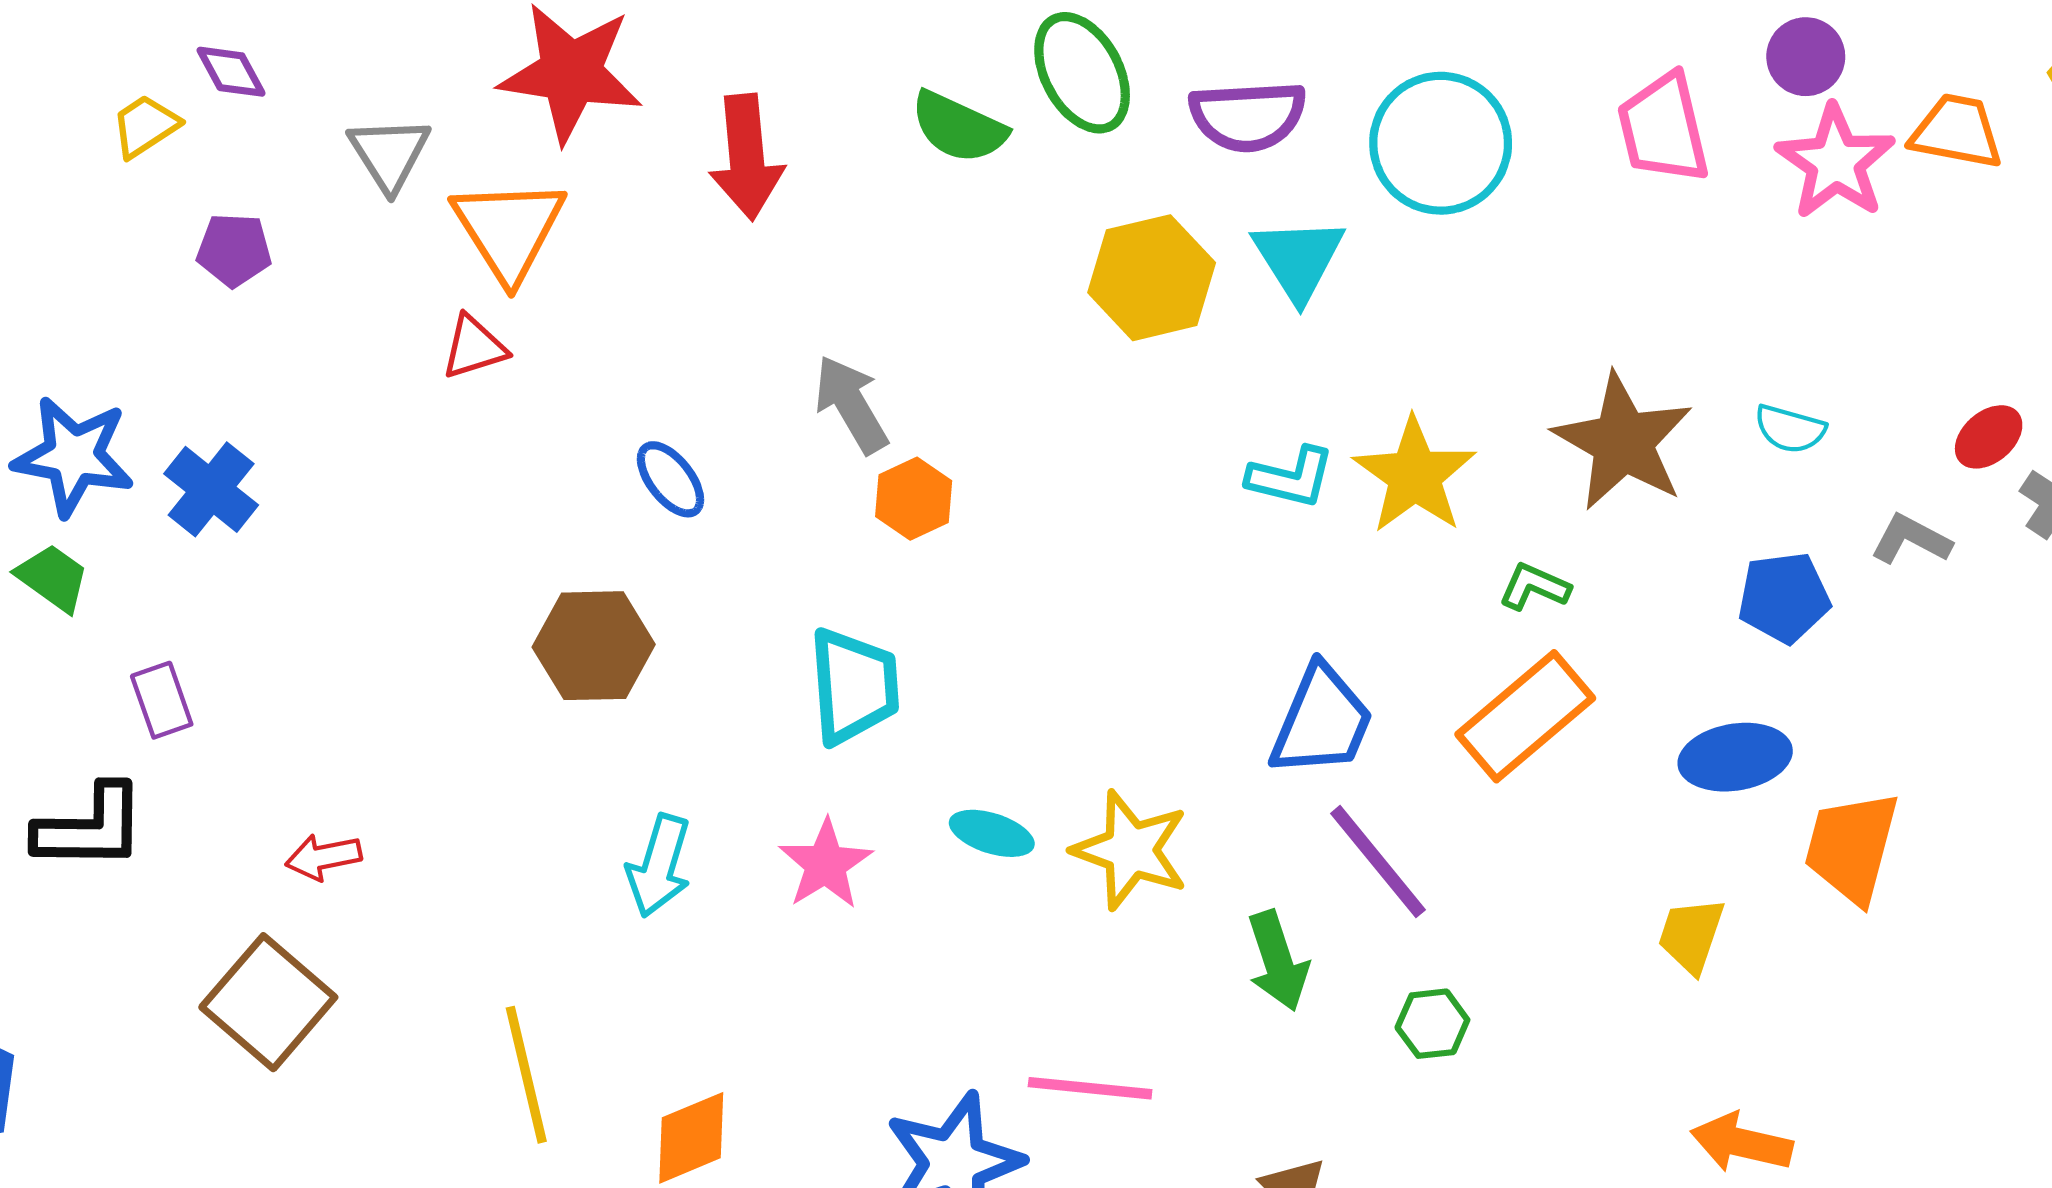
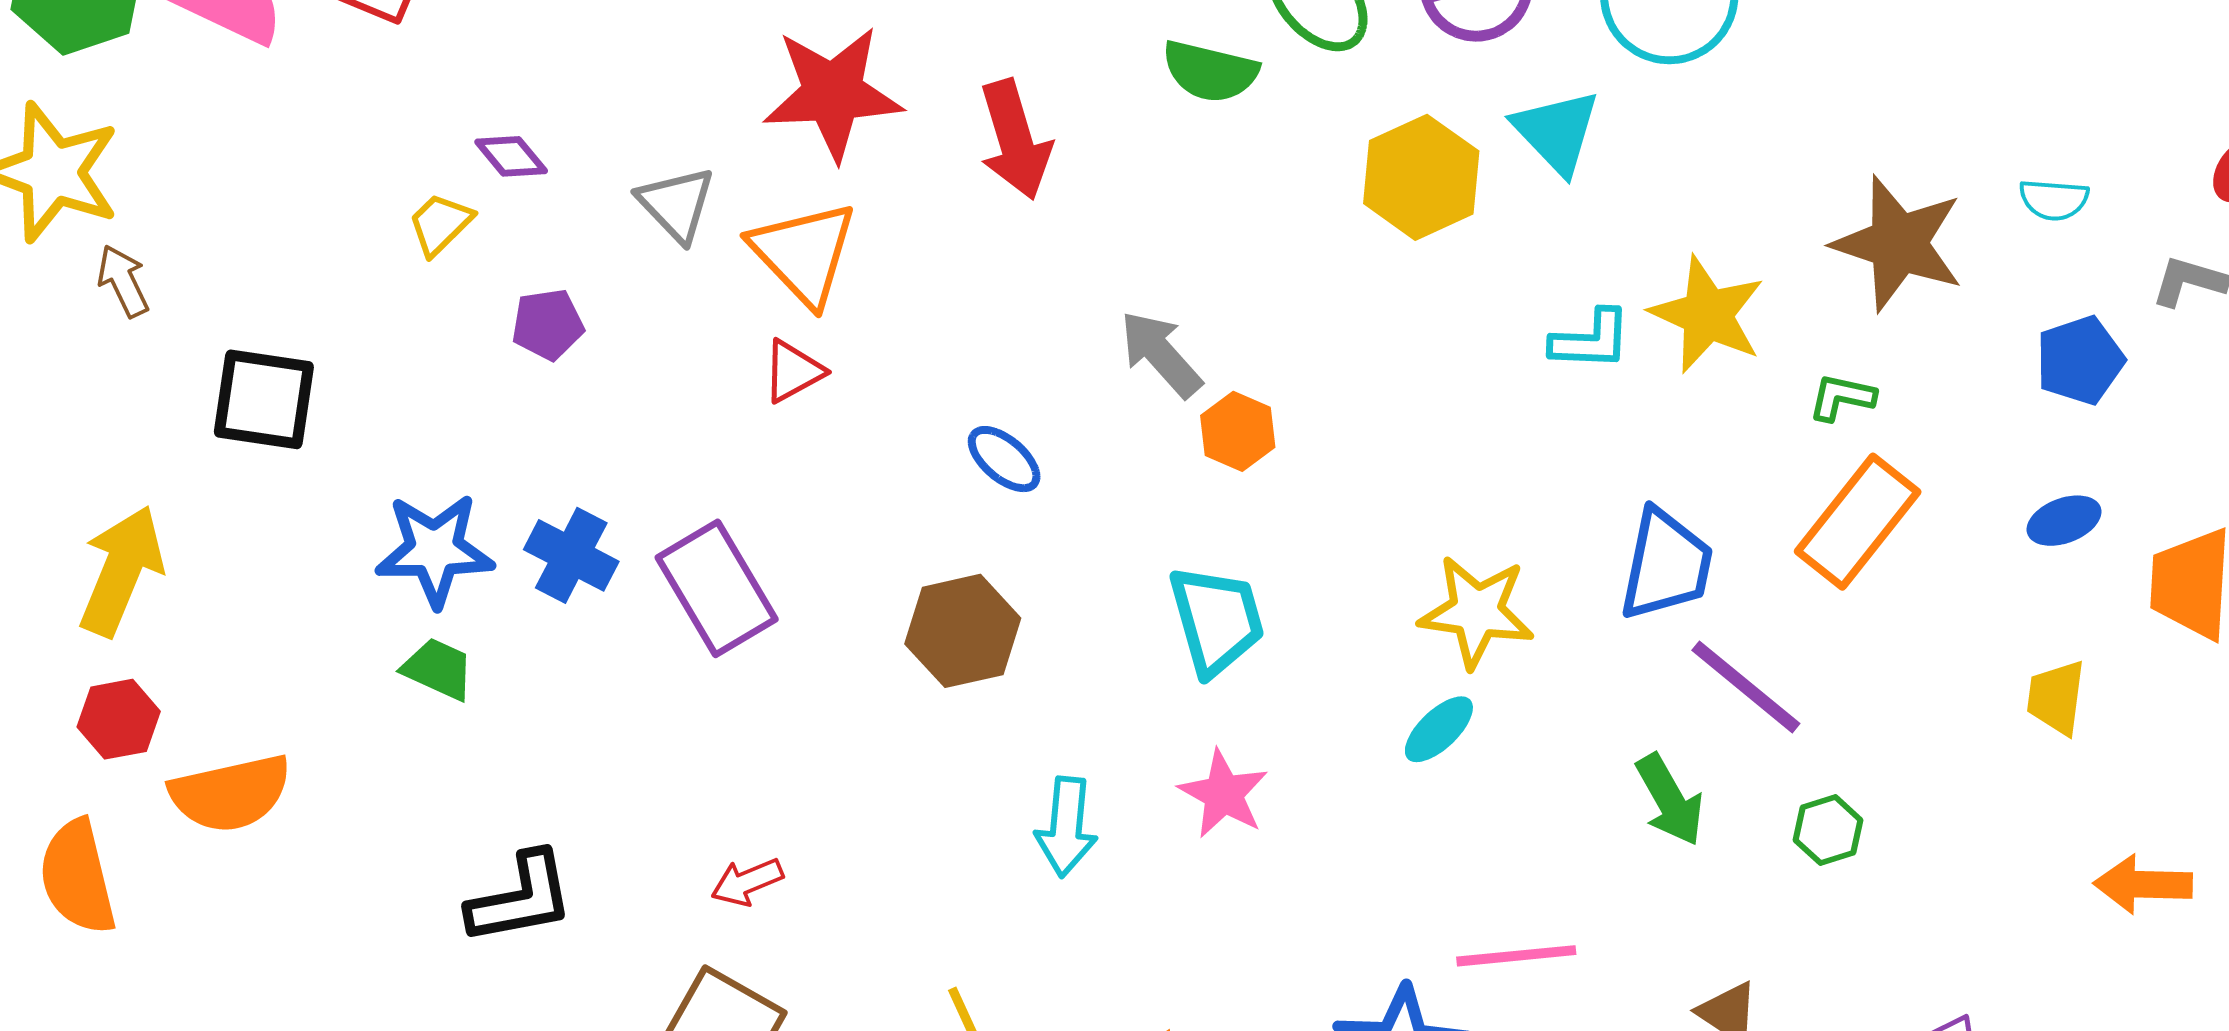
purple rectangle: (162, 700) -> (717, 588), moved, size x1.8
blue ellipse: (1735, 757) -> (2064, 521), size x0.7
cyan ellipse: (992, 833) -> (1439, 729), moved, turned -50
yellow star: (1131, 850) -> (1477, 612), moved

